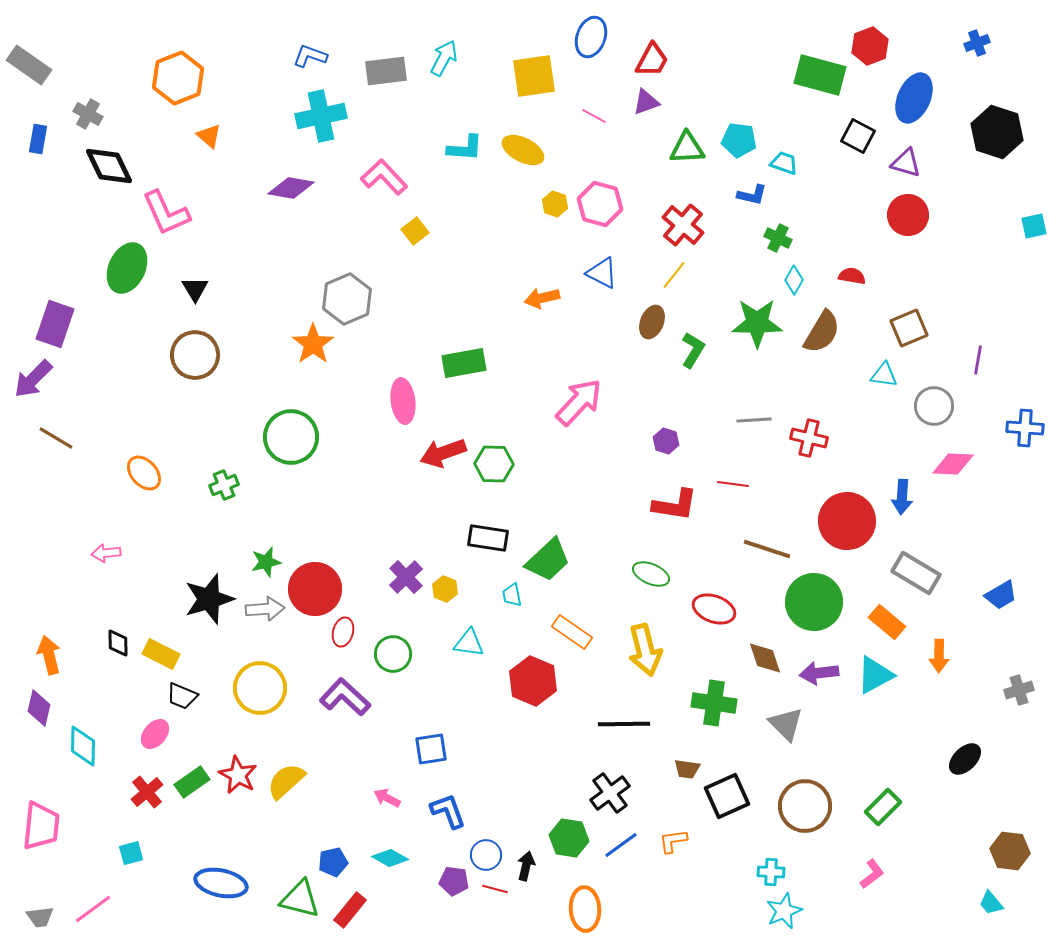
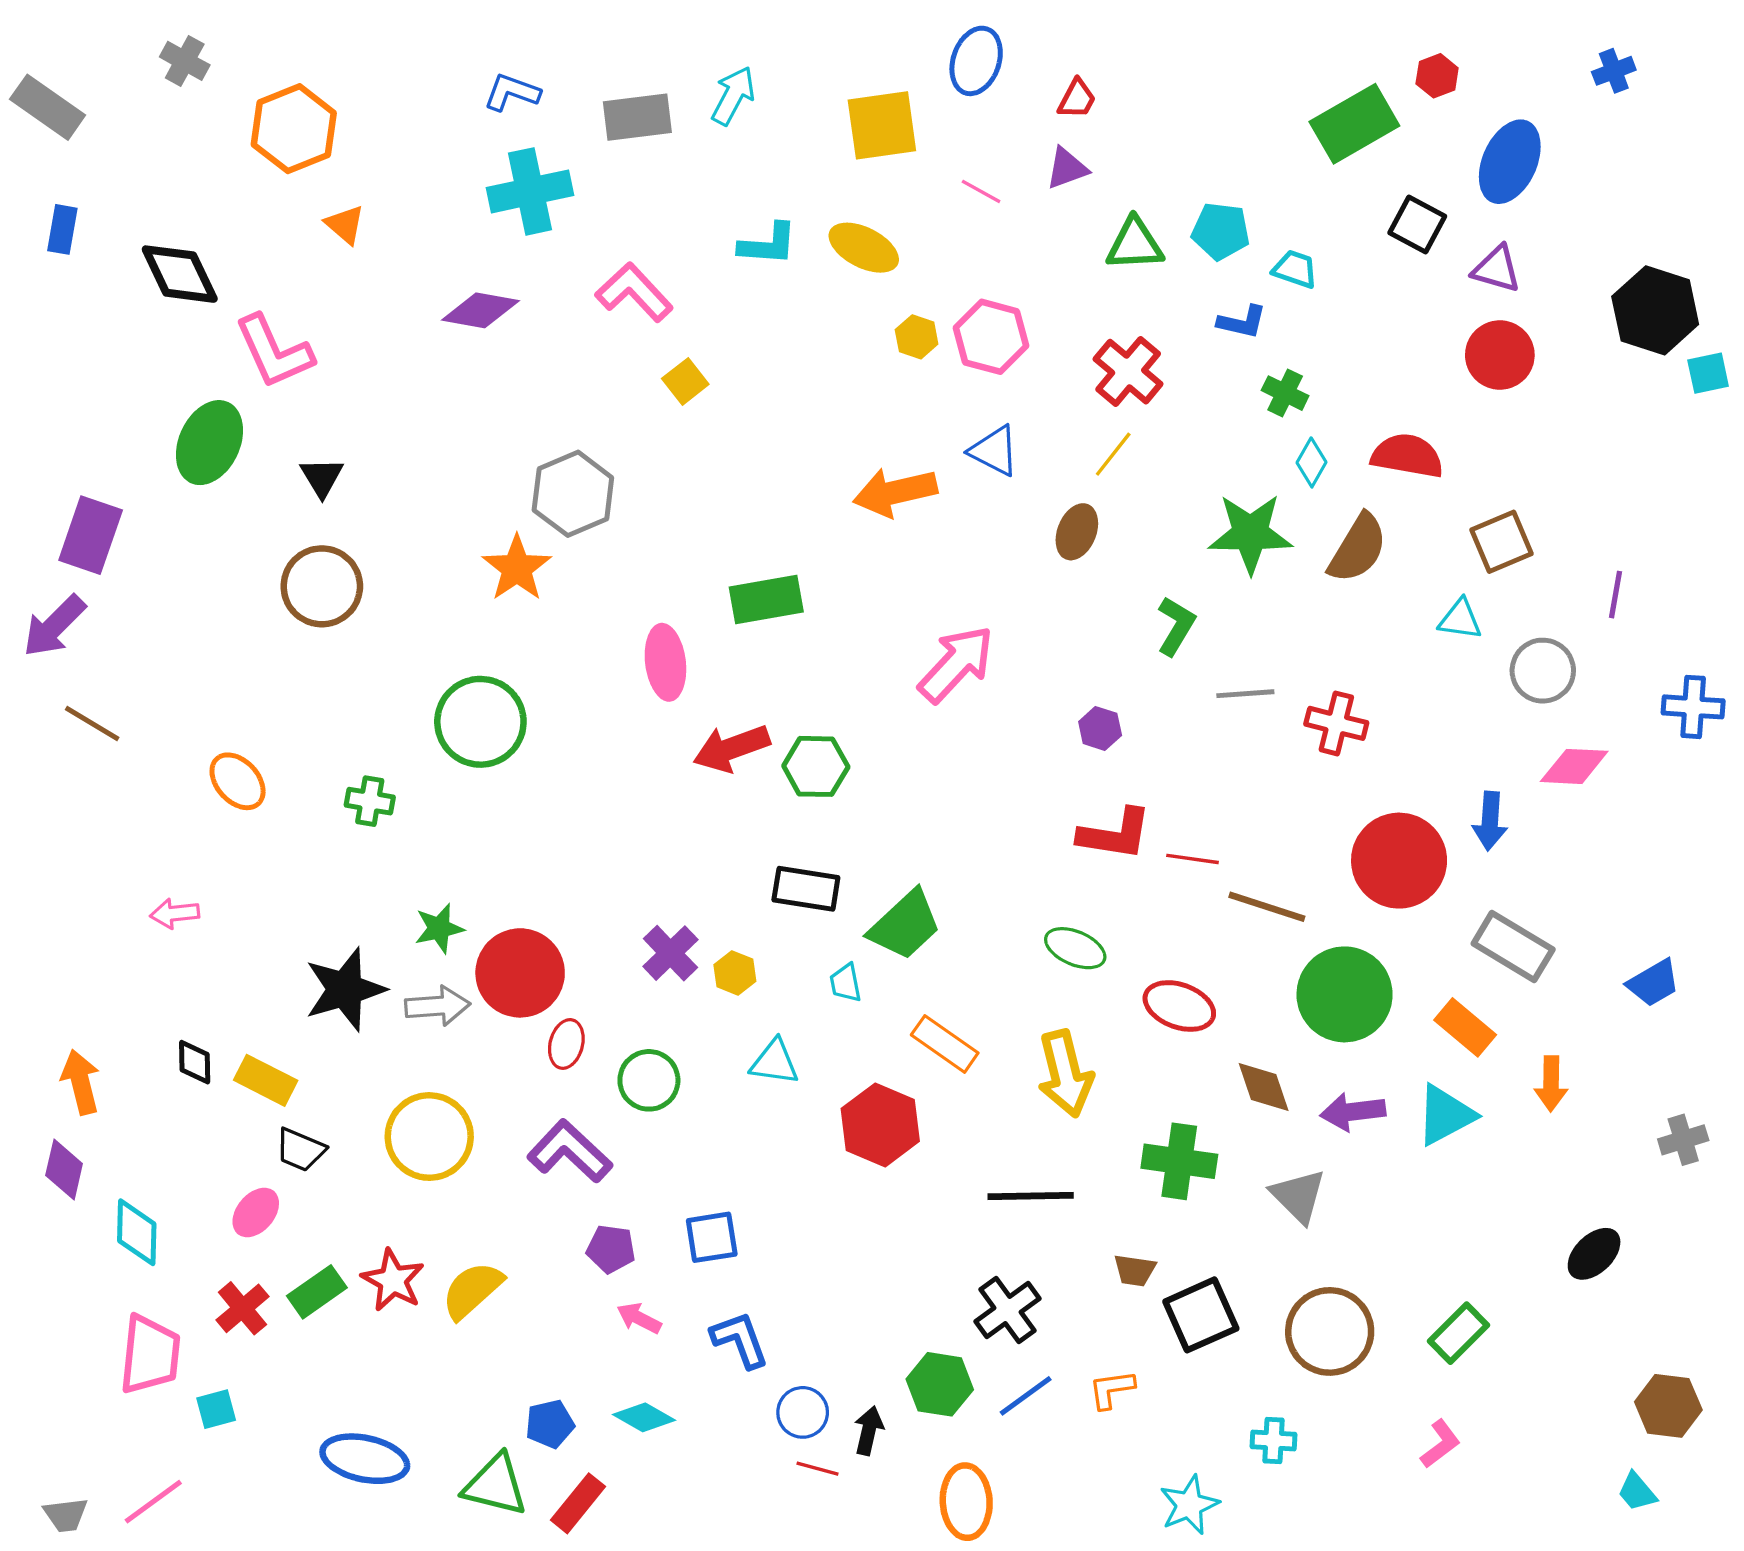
red hexagon: (870, 46) -> (1437, 76), size x0.7
red trapezoid: (652, 60) -> (1077, 99), size x0.7
green rectangle: (820, 75) -> (1354, 124), turned -45
gray cross: (88, 114) -> (185, 61), moved
black hexagon: (997, 132) -> (1655, 310), moved
red semicircle: (852, 276) -> (1407, 456), size x1.6
orange arrow: (542, 298) -> (895, 492), size x1.4
green L-shape: (693, 350) -> (1176, 626), moved
red line: (733, 484) -> (1193, 859), moved
green cross: (224, 485) -> (370, 801), turned 32
pink trapezoid: (41, 826) -> (150, 1355), moved
purple pentagon: (454, 881) -> (611, 1249), moved
cyan star: (784, 911) -> (1189, 1505), moved

